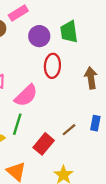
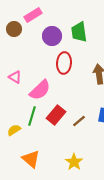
red rectangle: (44, 144) -> (56, 115), moved

